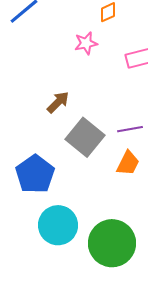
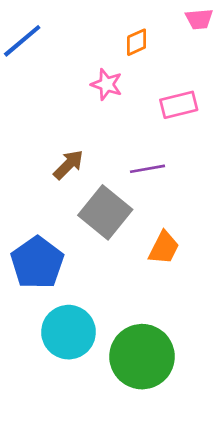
pink star: (86, 43) -> (107, 84), turned 30
purple line: (130, 129) -> (147, 169), moved

